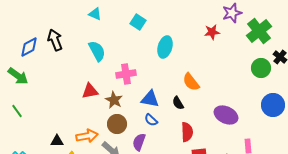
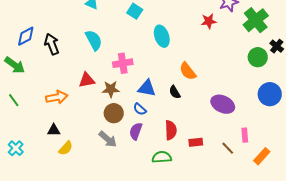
black arrow: (55, 40) -> (52, 44), moved
cyan ellipse: (165, 47) -> (162, 36), turned -35
brown star: (114, 100) -> (111, 89), turned -30
blue semicircle: (151, 120) -> (140, 109), moved
red semicircle: (187, 132) -> (171, 130), moved
orange arrow: (87, 136) -> (57, 97), moved

